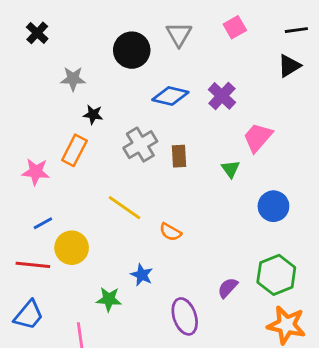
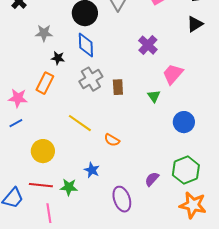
blue diamond: (170, 96) -> (86, 45), moved, turned 75
blue line: (43, 223) -> (16, 123), moved
red line: (33, 265) -> (41, 185), moved

